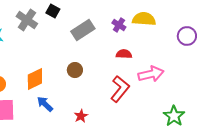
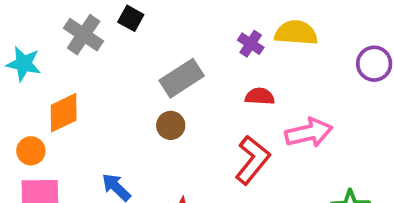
gray rectangle: (83, 30) -> (182, 78), moved
orange diamond: (35, 79) -> (64, 113), moved

